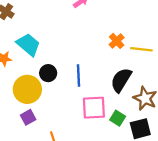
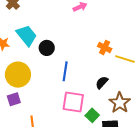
orange cross: (117, 41) -> (105, 47), turned -32
black circle: (48, 73) -> (47, 48), moved
black semicircle: (121, 80) -> (102, 82), size x0.6

